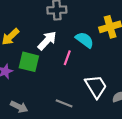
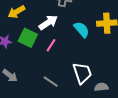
pink line: (67, 58) -> (51, 45), moved

